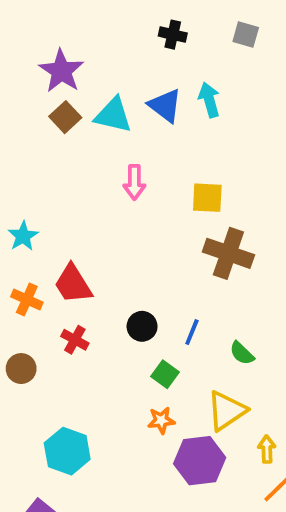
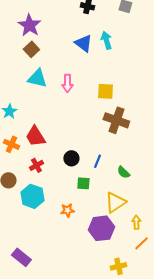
cyan triangle: (113, 115) -> (37, 78), moved
red cross: (75, 340) -> (36, 165), turned 32
green square: (165, 374) -> (83, 183), turned -32
orange star: (161, 420) -> (67, 210), moved
cyan hexagon: (67, 451) -> (32, 196), moved

